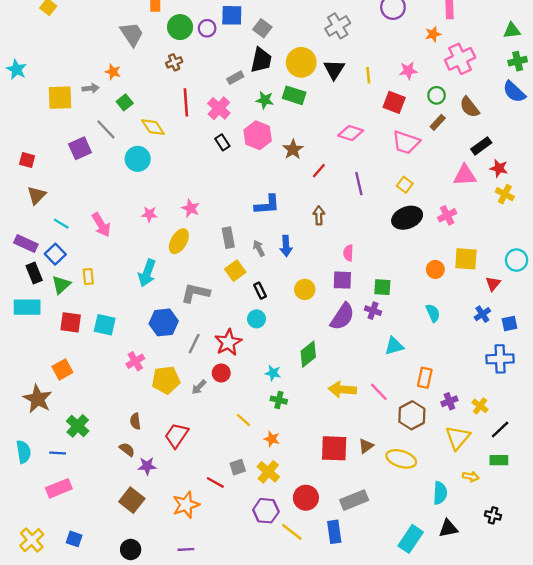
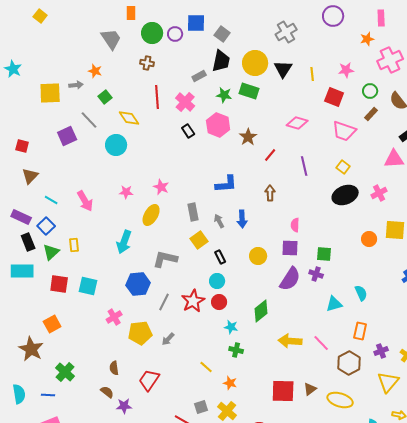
brown cross: (174, 62) -> (147, 63), turned 32
cyan semicircle: (433, 313) -> (361, 293), moved
red circle: (221, 373) -> (219, 302), moved

